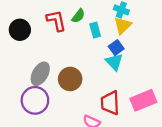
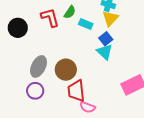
cyan rectangle: (95, 30) -> (86, 24), turned -48
purple circle: (35, 100) -> (35, 91), size x0.7
red trapezoid: (110, 103) -> (76, 91), moved

